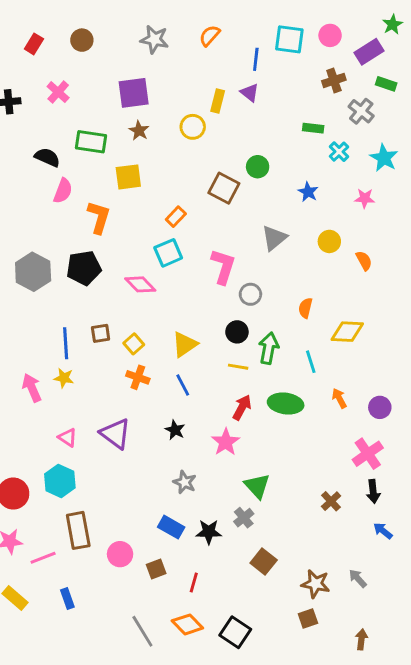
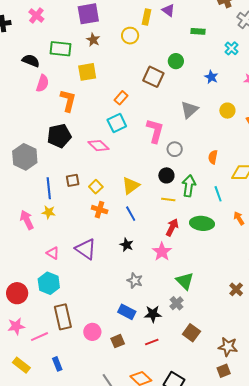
green rectangle: (313, 128) -> (198, 31), moved
gray hexagon: (33, 272) -> (25, 157), moved
red line: (194, 582) -> (152, 342), moved, turned 56

